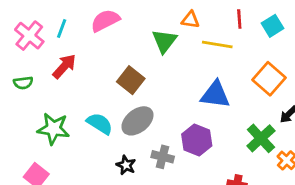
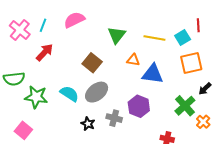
red line: (239, 19) -> (198, 25), moved
orange triangle: (190, 20) -> (133, 60), moved
cyan square: (272, 26) -> (183, 38), moved
orange square: (269, 79) -> (191, 63), turned 35
green semicircle: (23, 83) -> (14, 79), moved, size x1.5

